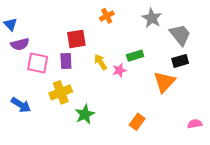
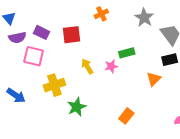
purple rectangle: (66, 61) -> (42, 32), moved, turned -63
yellow arrow: (101, 62) -> (87, 66), moved
orange triangle: (164, 82) -> (154, 79), size x0.7

